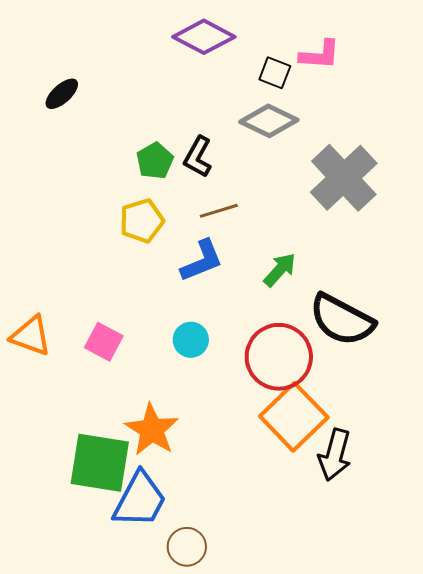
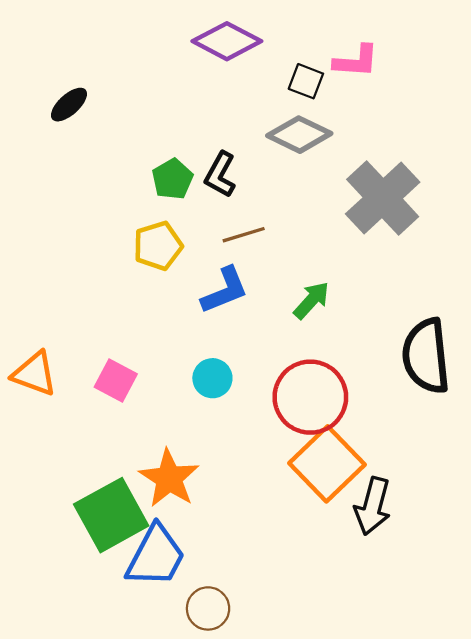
black semicircle: (342, 320) -> (426, 356), moved, turned 56
green square: (100, 463) -> (111, 515), turned -38

